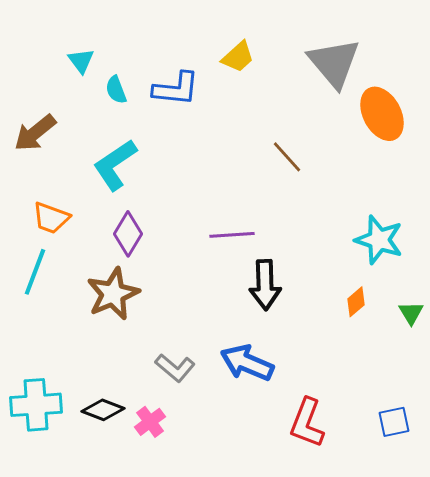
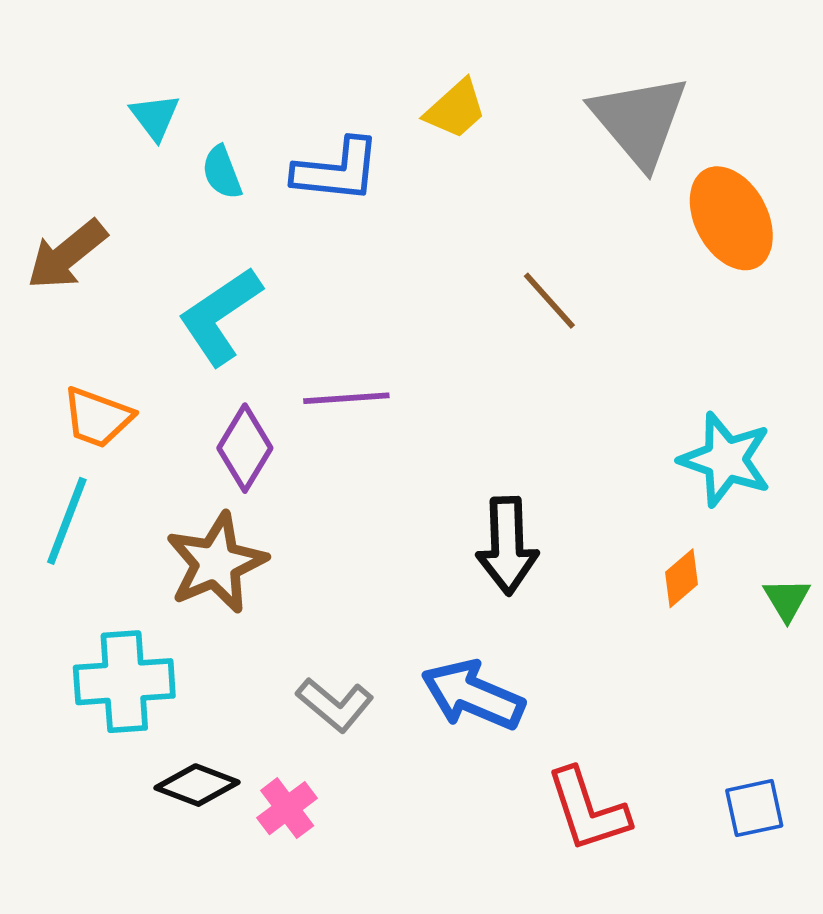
purple line: (232, 235) -> (346, 398), moved
cyan cross: (36, 405) -> (124, 682), moved
red L-shape: (307, 423) -> (588, 810), turned -39

